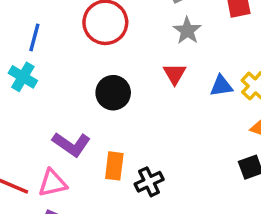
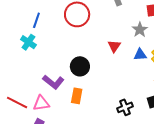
gray star: (187, 31) -> (140, 30), moved
black circle: (113, 93) -> (80, 66), moved
black cross: (149, 182) -> (125, 107), moved

